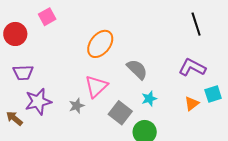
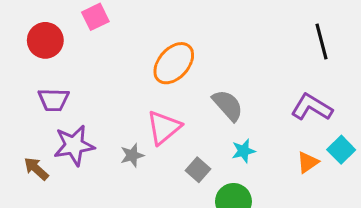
cyan square: (213, 94) -> (341, 150), turned -30
gray square: (120, 113) -> (198, 170), size x0.7

